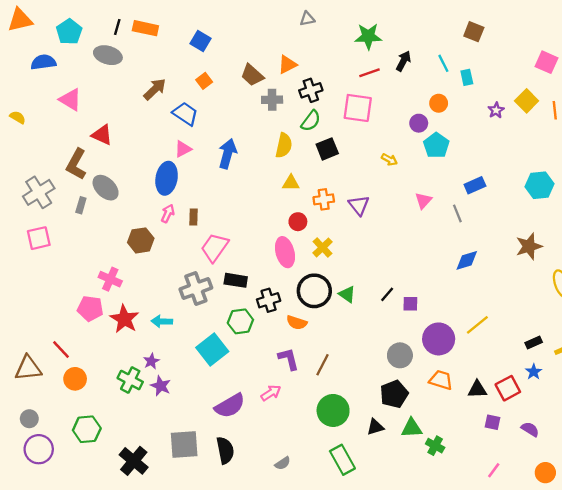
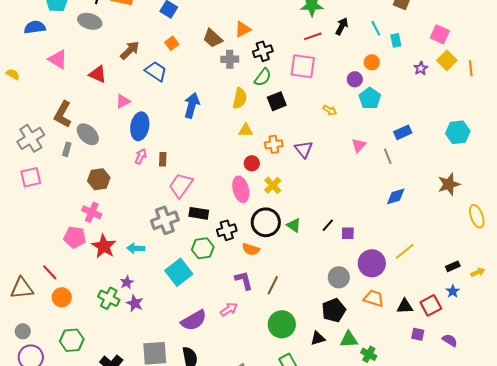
pink square: (547, 62) -> (440, 34), moved
red triangle: (102, 135) -> (98, 74), moved
pink triangle: (183, 149) -> (123, 101), moved
brown hexagon: (141, 240) -> (99, 179), moved

